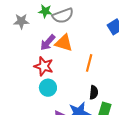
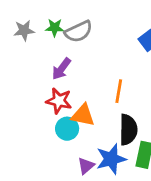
gray star: (21, 21) -> (24, 30), moved
orange triangle: (64, 43) -> (83, 115), moved
black semicircle: (94, 92) -> (128, 130), size x1.6

